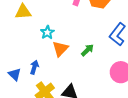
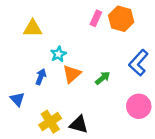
blue arrow: (34, 67) -> (41, 77), moved

